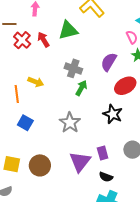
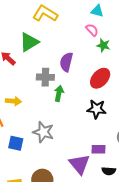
purple semicircle: (109, 62) -> (66, 62), moved
gray star: (70, 123) -> (43, 132), moved
purple rectangle: (103, 153) -> (98, 149), turned -56

